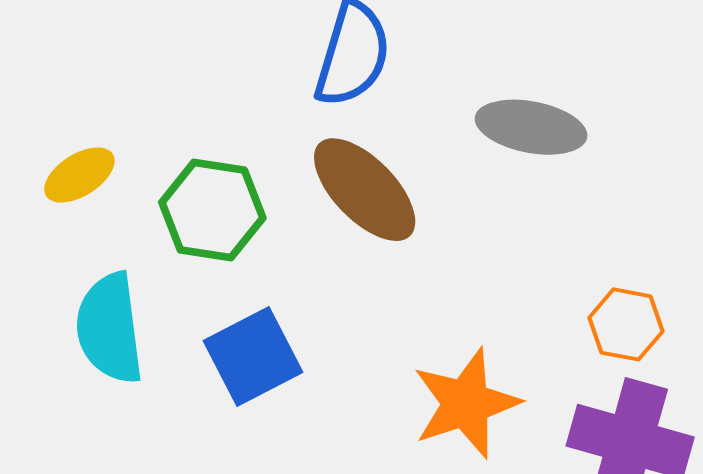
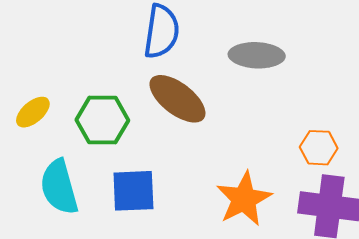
blue square: (253, 356) -> (133, 191), turned 33

